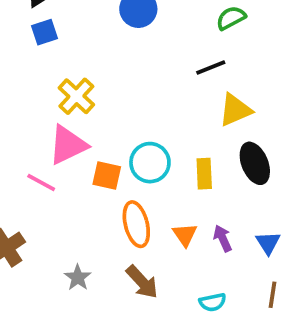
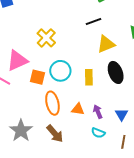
yellow cross: (76, 96) -> (46, 38), moved
orange triangle: (185, 235) -> (78, 109), turned -48
gray star: (78, 278) -> (21, 131), size x1.6
cyan semicircle: (213, 302) -> (98, 133), moved, turned 32

